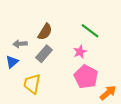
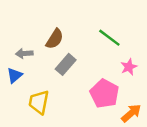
pink star: (80, 52) -> (129, 67), moved
gray rectangle: (44, 54) -> (66, 64), moved

